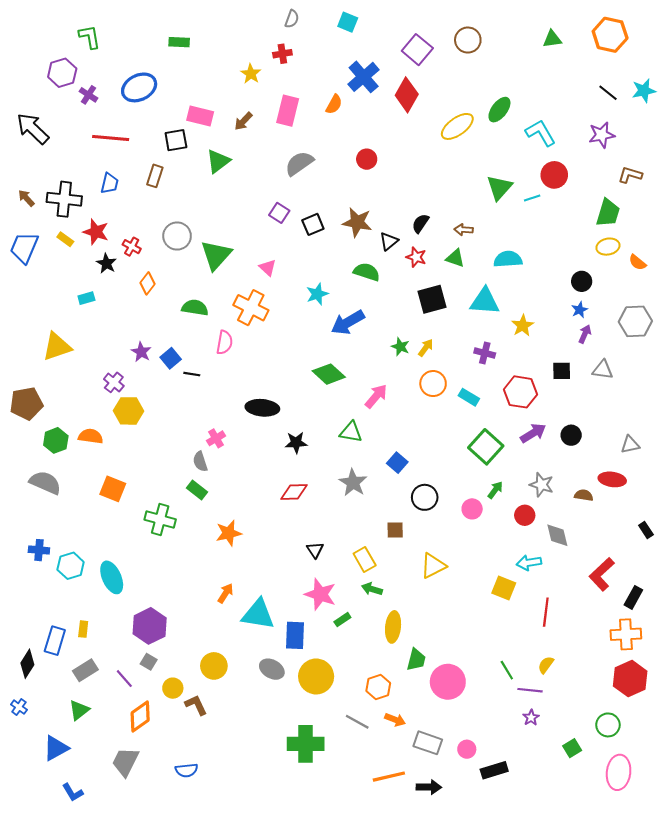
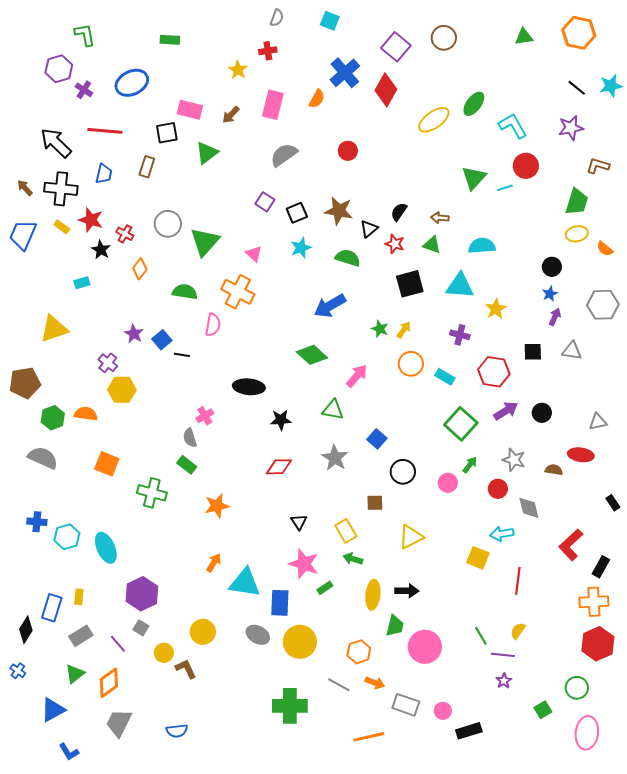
black arrow: (33, 129) -> (56, 143), moved
cyan star: (317, 294) -> (301, 248), moved
orange diamond: (140, 717) -> (109, 683), moved
black arrow: (429, 787) -> (407, 591), moved

